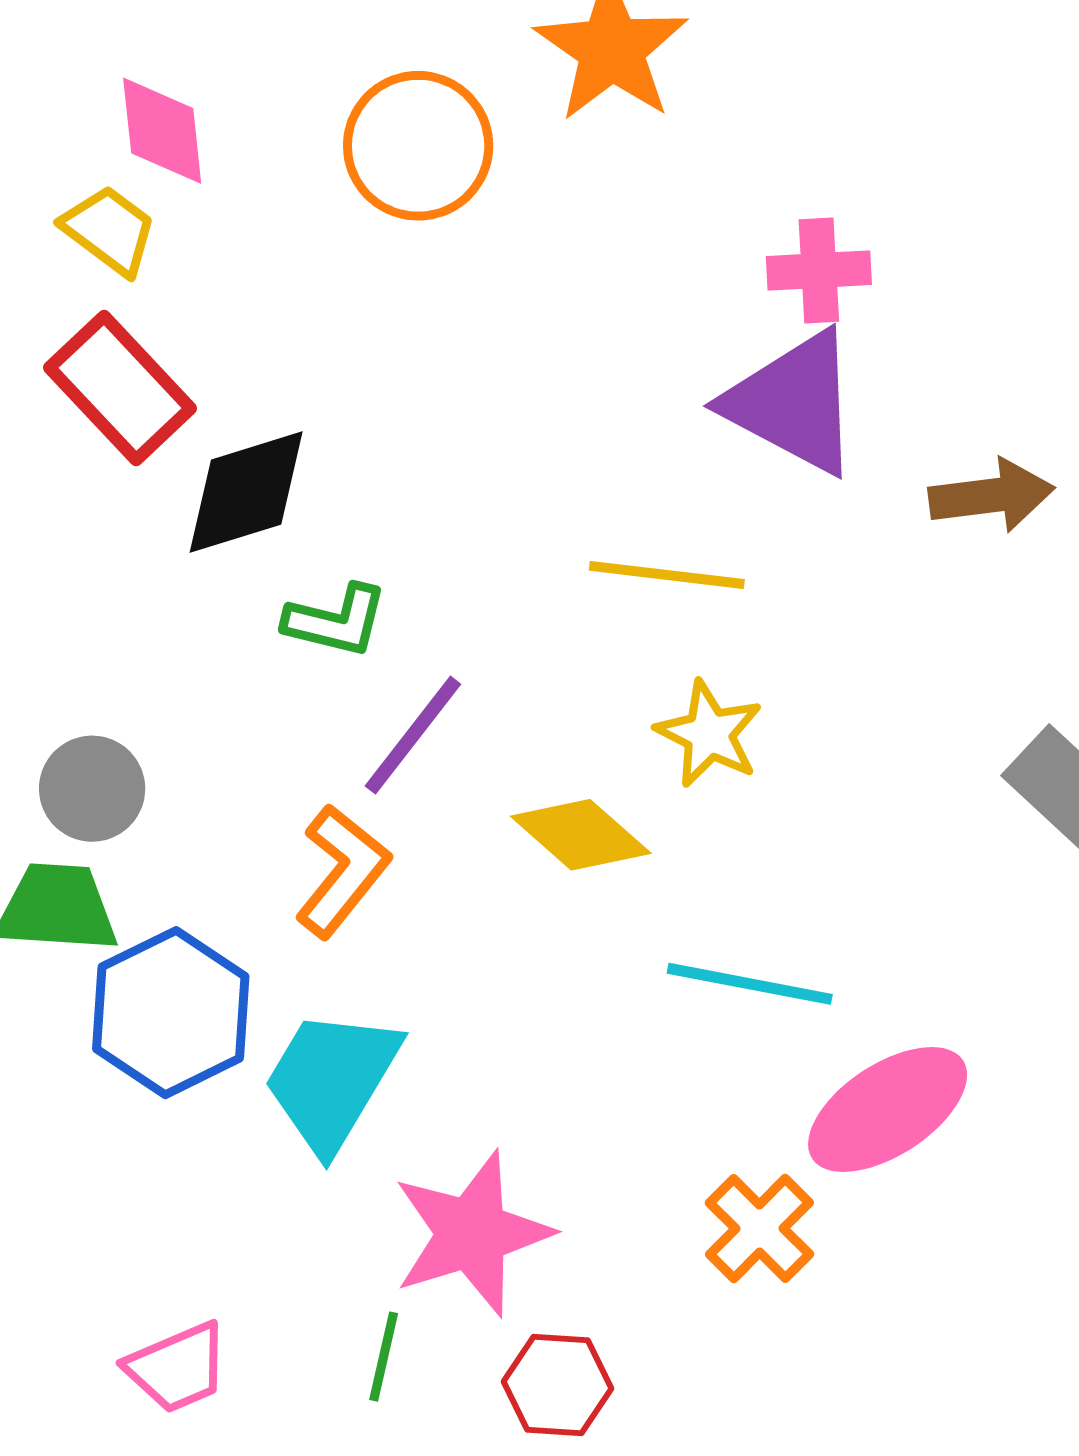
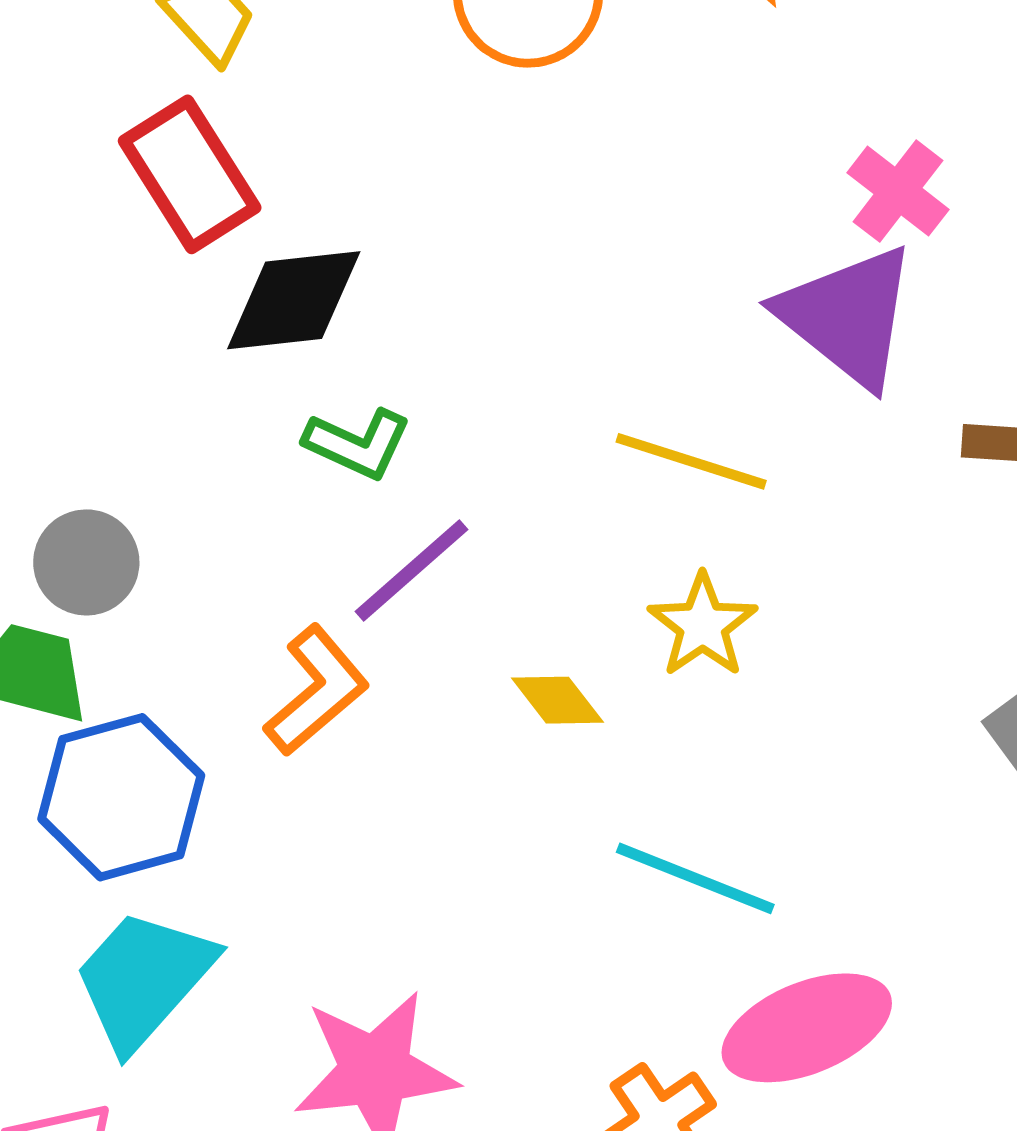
pink cross: (819, 270) -> (898, 191), turned 30
yellow diamond: (581, 835) -> (557, 700), size x0.7
cyan trapezoid: (331, 1080) -> (144, 979), moved

